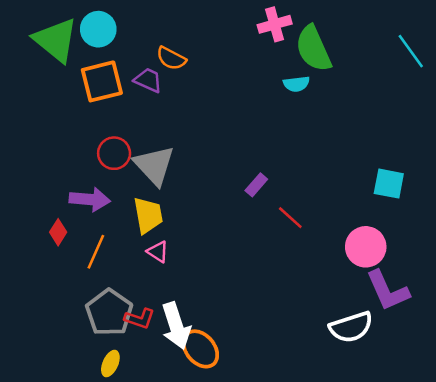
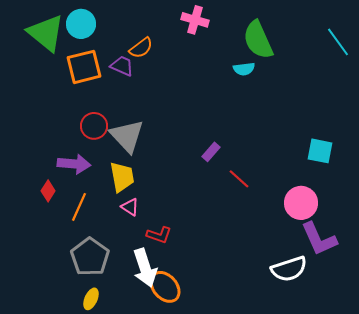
pink cross: (275, 24) -> (195, 20), moved, turned 32
orange semicircle: (171, 58) -> (141, 48), turned -65
red L-shape: (140, 319) -> (159, 235), moved

